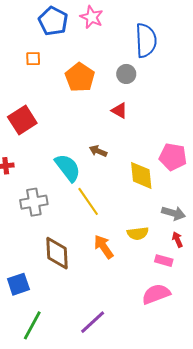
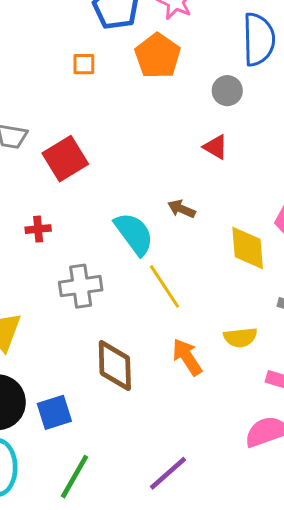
orange pentagon: (80, 77) -> (158, 56), moved

